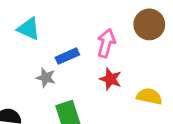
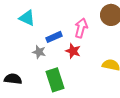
red star: (111, 79) -> (73, 51), moved

